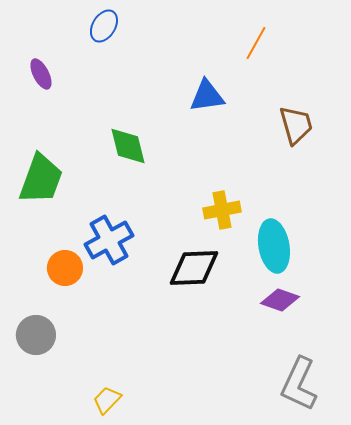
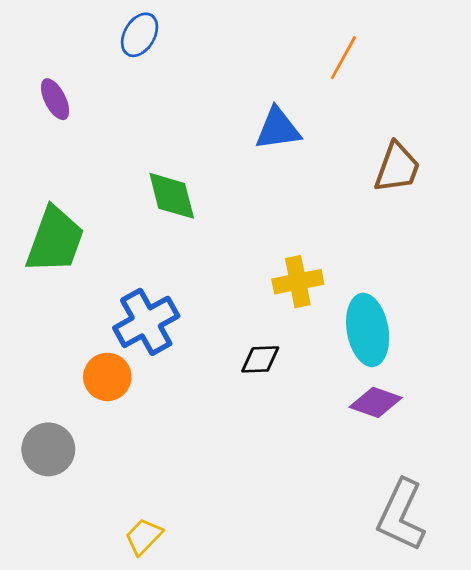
brown trapezoid: (296, 125) -> (397, 168), turned 36
orange circle: (65, 268) -> (107, 377), moved
black diamond: (194, 268) -> (260, 359), size x0.6

